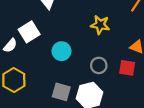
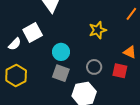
yellow star: (100, 25) -> (98, 30), turned -30
gray square: (61, 92) -> (61, 73), moved

